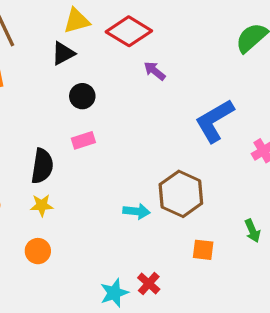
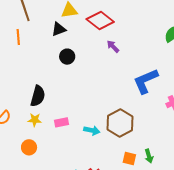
pink rectangle: (83, 140) -> (62, 122), moved
green arrow: (252, 231) -> (149, 156), moved

